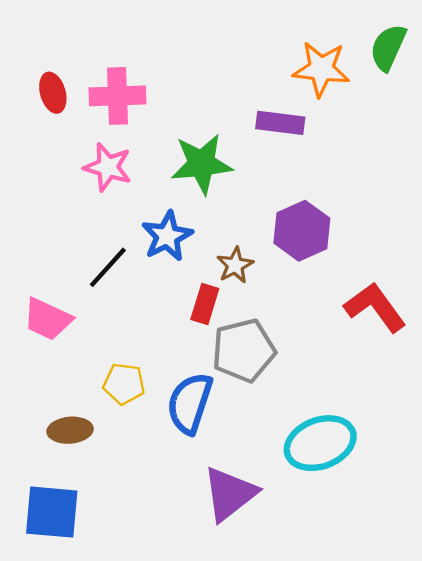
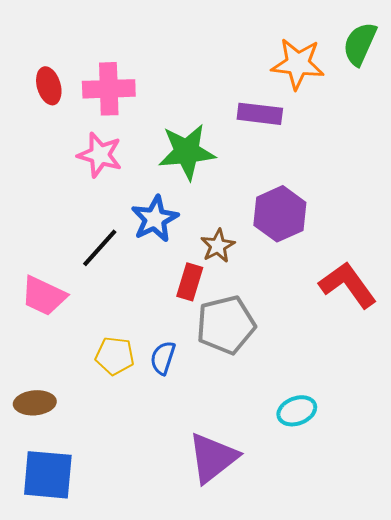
blue semicircle: (190, 403) -> (163, 358), moved, size x0.6
brown ellipse: (70, 430) -> (35, 403), moved
cyan ellipse: (320, 443) -> (297, 411), size x0.6

